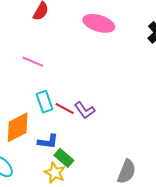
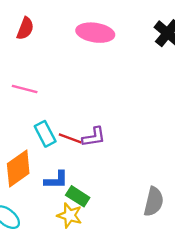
purple L-shape: (85, 110) -> (94, 137), turned -55

